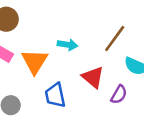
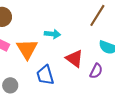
brown line: (115, 39) -> (97, 15), moved

